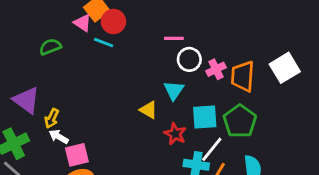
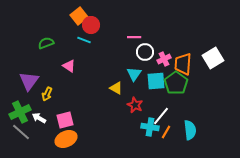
pink triangle: (83, 23) -> (69, 66), moved
purple triangle: (26, 100) -> (29, 81), turned 30
cyan square: (205, 117) -> (156, 81), moved
green pentagon: (240, 121) -> (176, 83), moved
white arrow: (59, 137) -> (39, 118), moved

